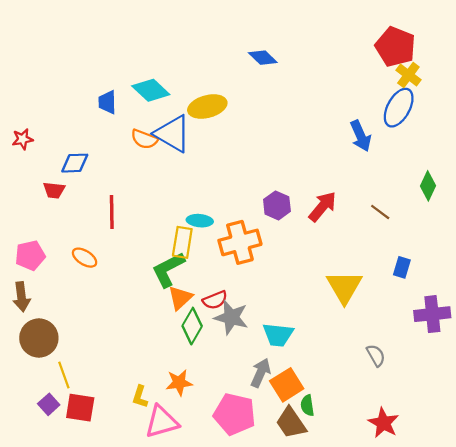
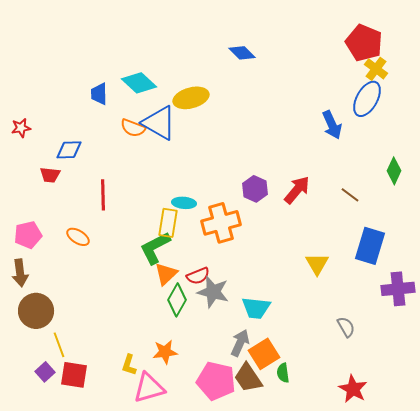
blue rectangle: (402, 267) -> (370, 246), size x1.8
yellow triangle: (344, 287) -> (317, 264), size x0.7
brown trapezoid: (291, 423) -> (248, 378), moved

